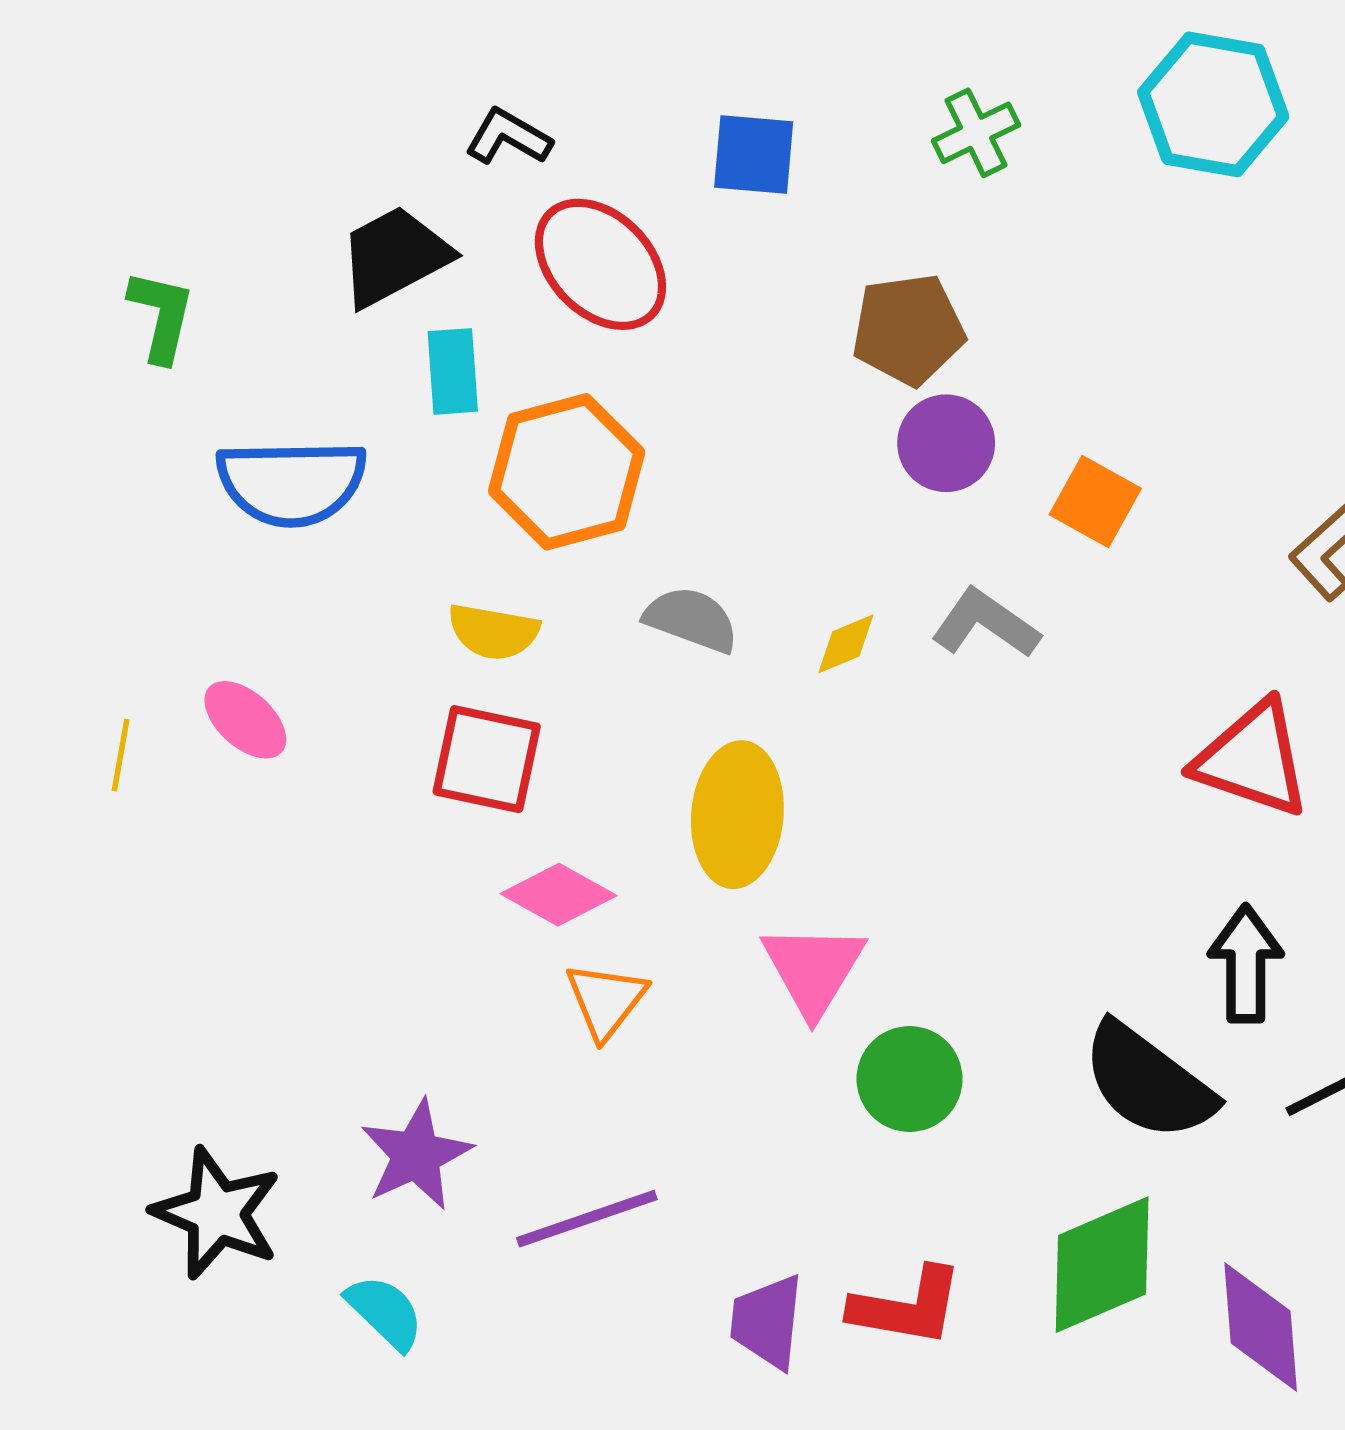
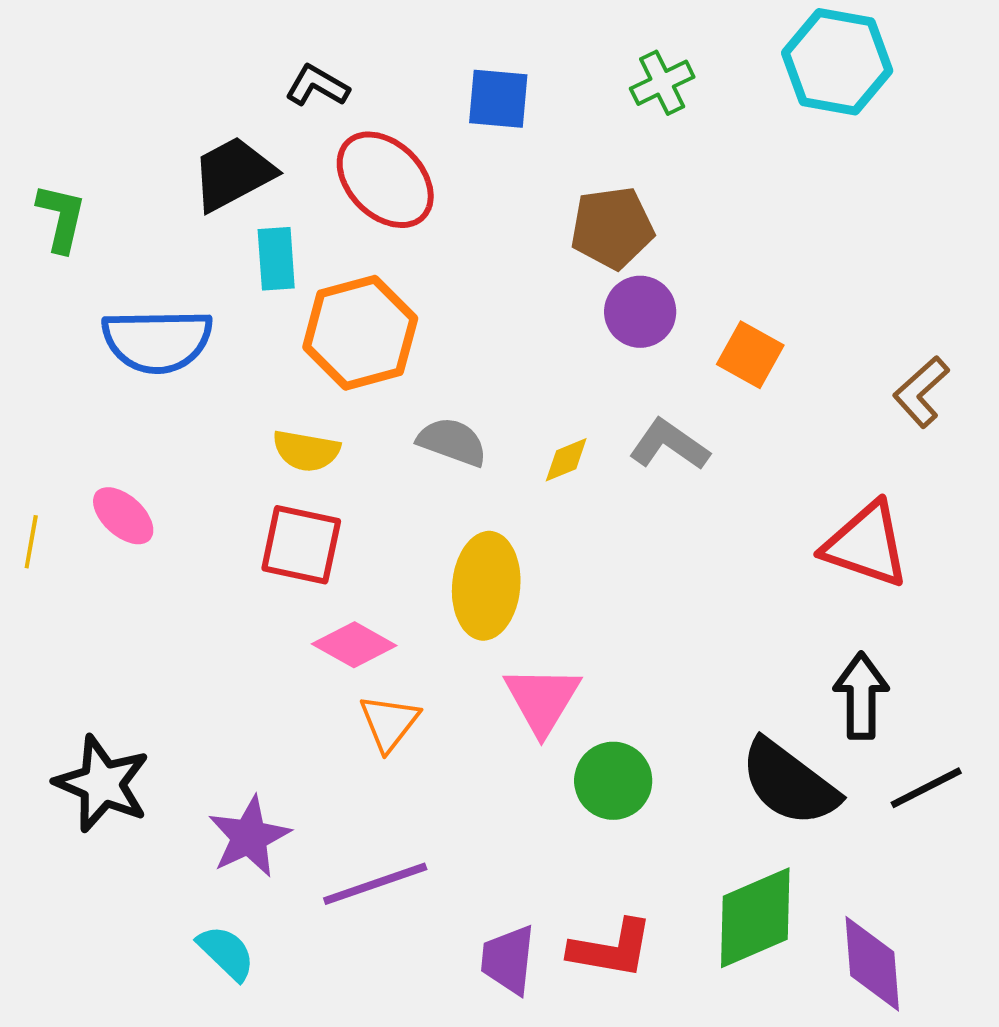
black star: (217, 1213) -> (102, 784), moved

